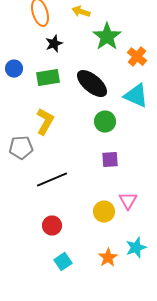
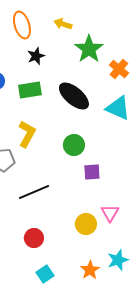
green circle: (105, 122) -> (74, 145), moved

